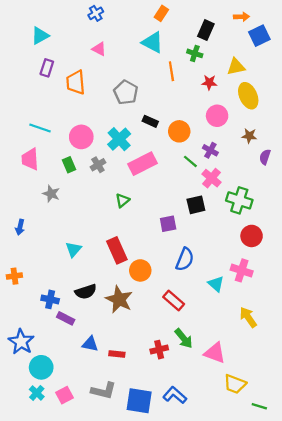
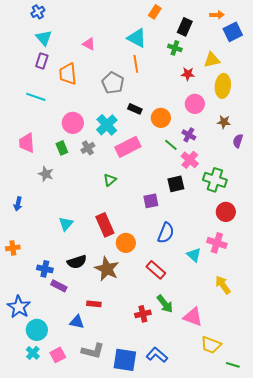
blue cross: (96, 13) -> (38, 12), moved
orange rectangle: (161, 13) -> (155, 12), moved
cyan triangle: (40, 36) -> (44, 38), moved, turned -42
orange line: (171, 71) -> (136, 64), moved
yellow ellipse: (248, 96) -> (223, 86), turned 30
cyan line: (40, 128) -> (36, 97), moved
blue triangle: (90, 344) -> (77, 322), moved
red rectangle: (117, 354) -> (94, 304), moved

